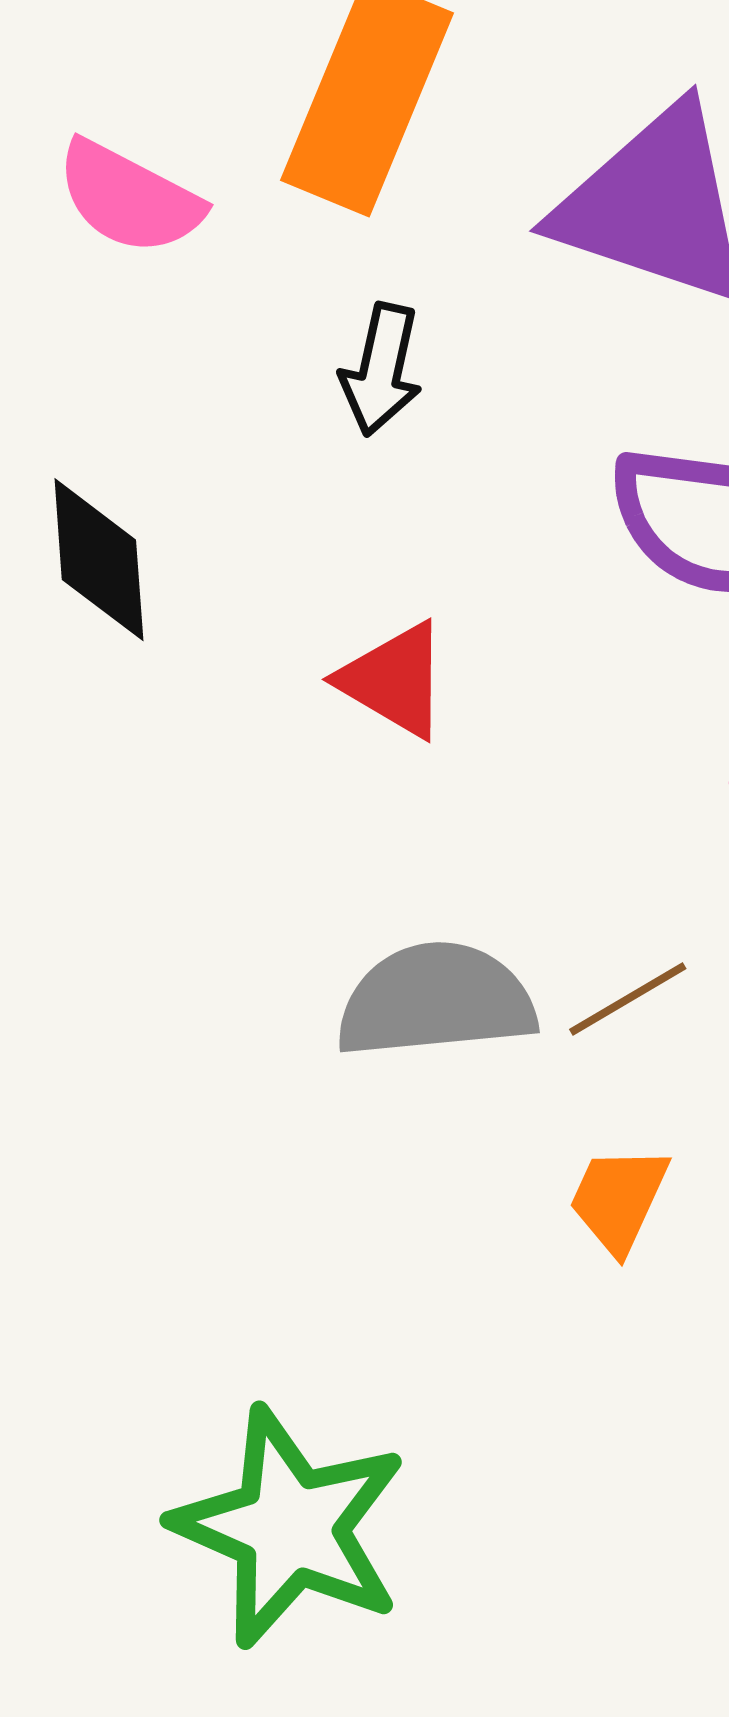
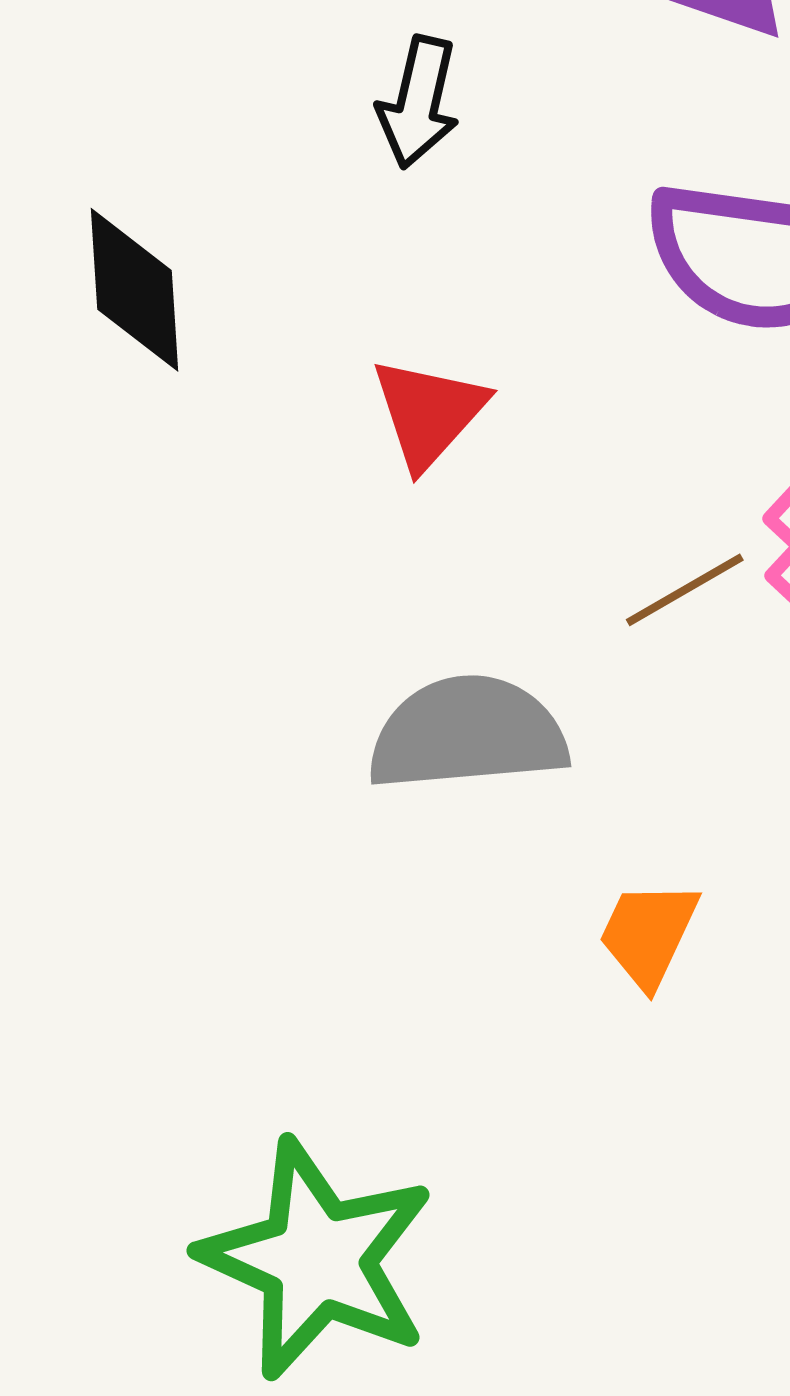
red triangle: (394, 680) -> (429, 413), turned 41
brown line: (628, 999) -> (685, 590), moved

